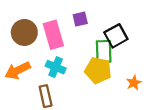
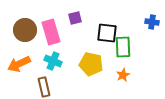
black square: (116, 36) -> (107, 33), turned 35
green rectangle: (104, 51) -> (123, 47), moved

